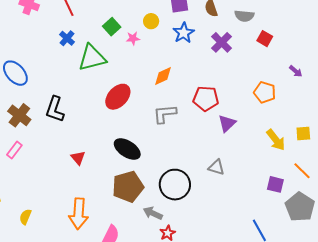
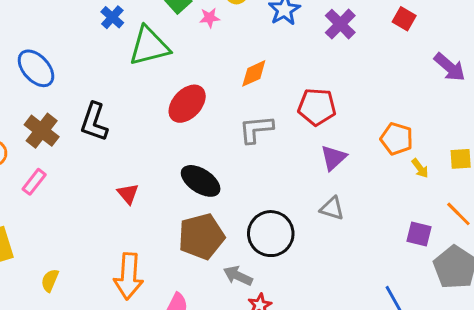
purple arrow: (296, 71) -> (450, 67), size x1.6
orange pentagon: (265, 92) -> (397, 139), moved
purple triangle: (227, 123) -> (333, 158), moved
yellow arrow: (276, 140) -> (420, 168), size x0.6

